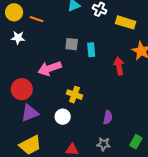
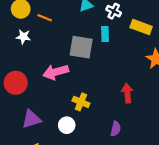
gray square: (72, 44) -> (81, 47), size x1.6
cyan rectangle: (91, 50) -> (105, 34), moved
red arrow: (119, 66) -> (127, 93), moved
red circle: (22, 89) -> (16, 83), moved

